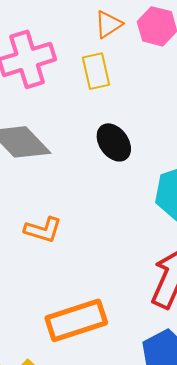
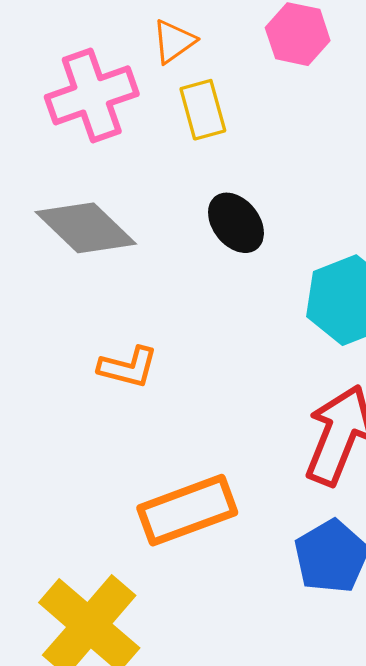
orange triangle: (108, 24) -> (174, 41), moved

